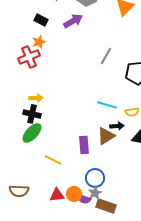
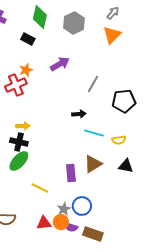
black rectangle: (41, 20) -> (28, 39), moved
purple arrow: (73, 21) -> (60, 64), moved
black arrow: (117, 126) -> (79, 114), moved
gray star: (95, 193) -> (64, 209), moved

